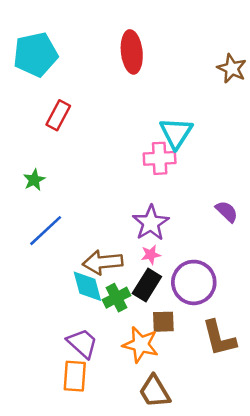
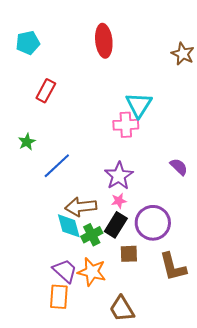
cyan pentagon: (35, 54) -> (28, 43), size x0.7
blue line: (46, 231) -> (57, 166), moved
orange star: (141, 345) -> (92, 272), moved

